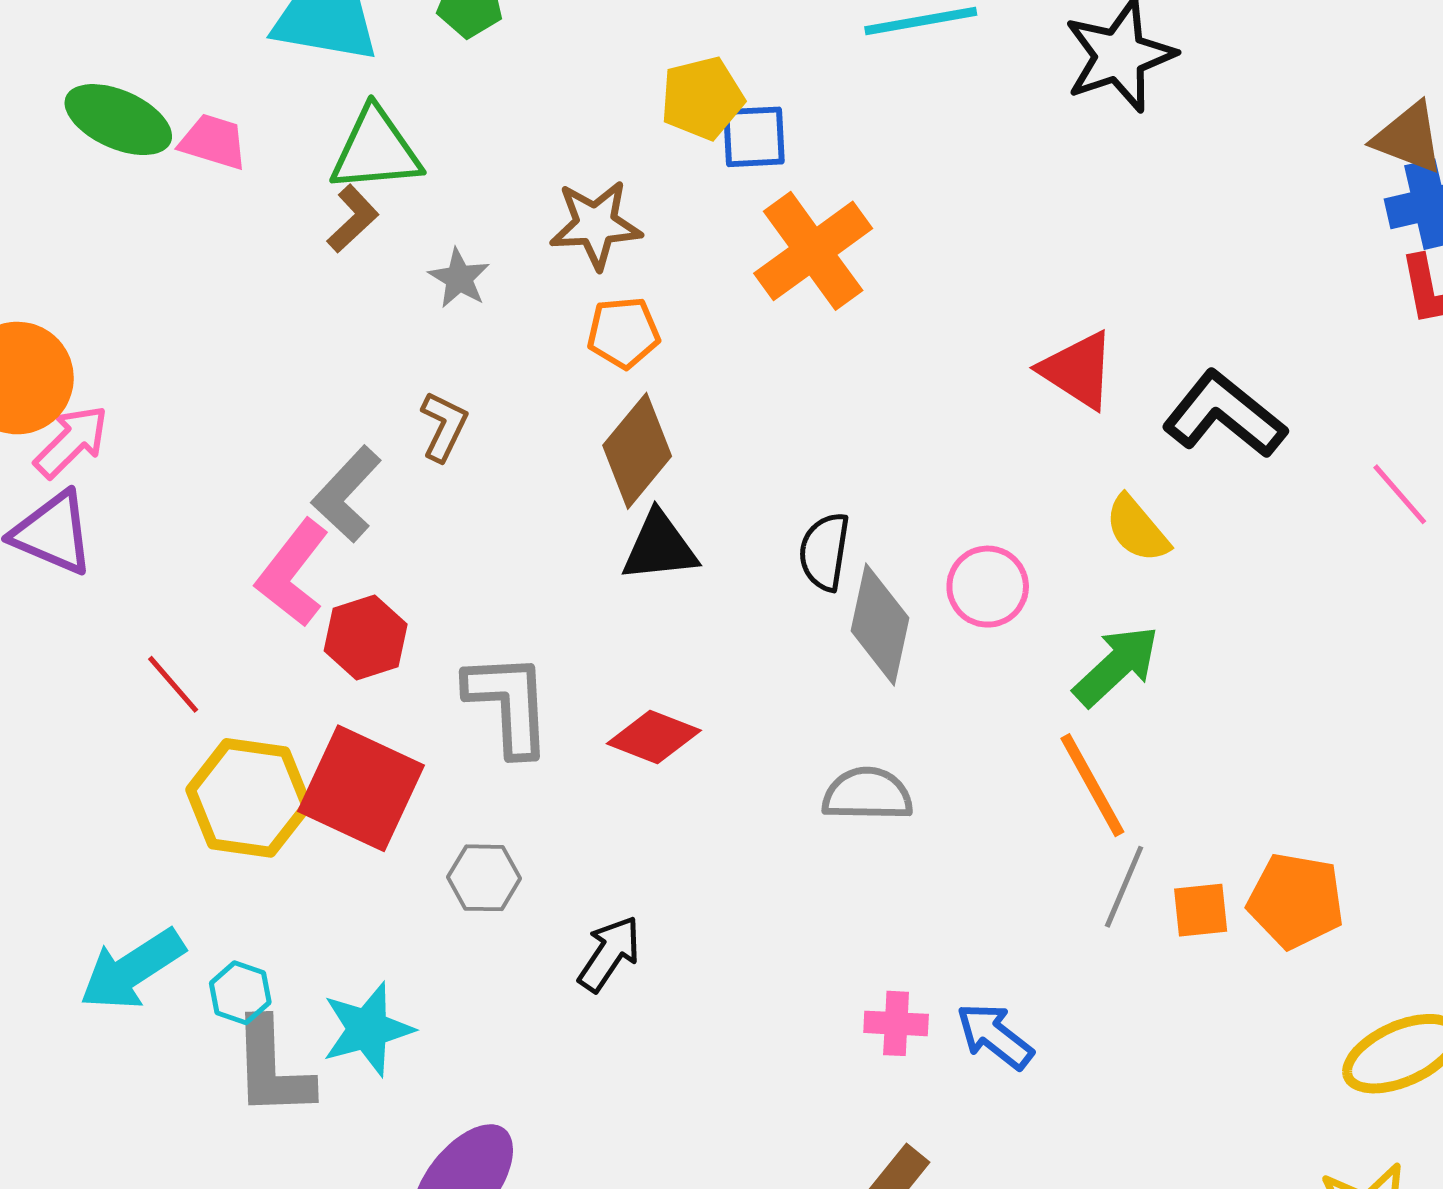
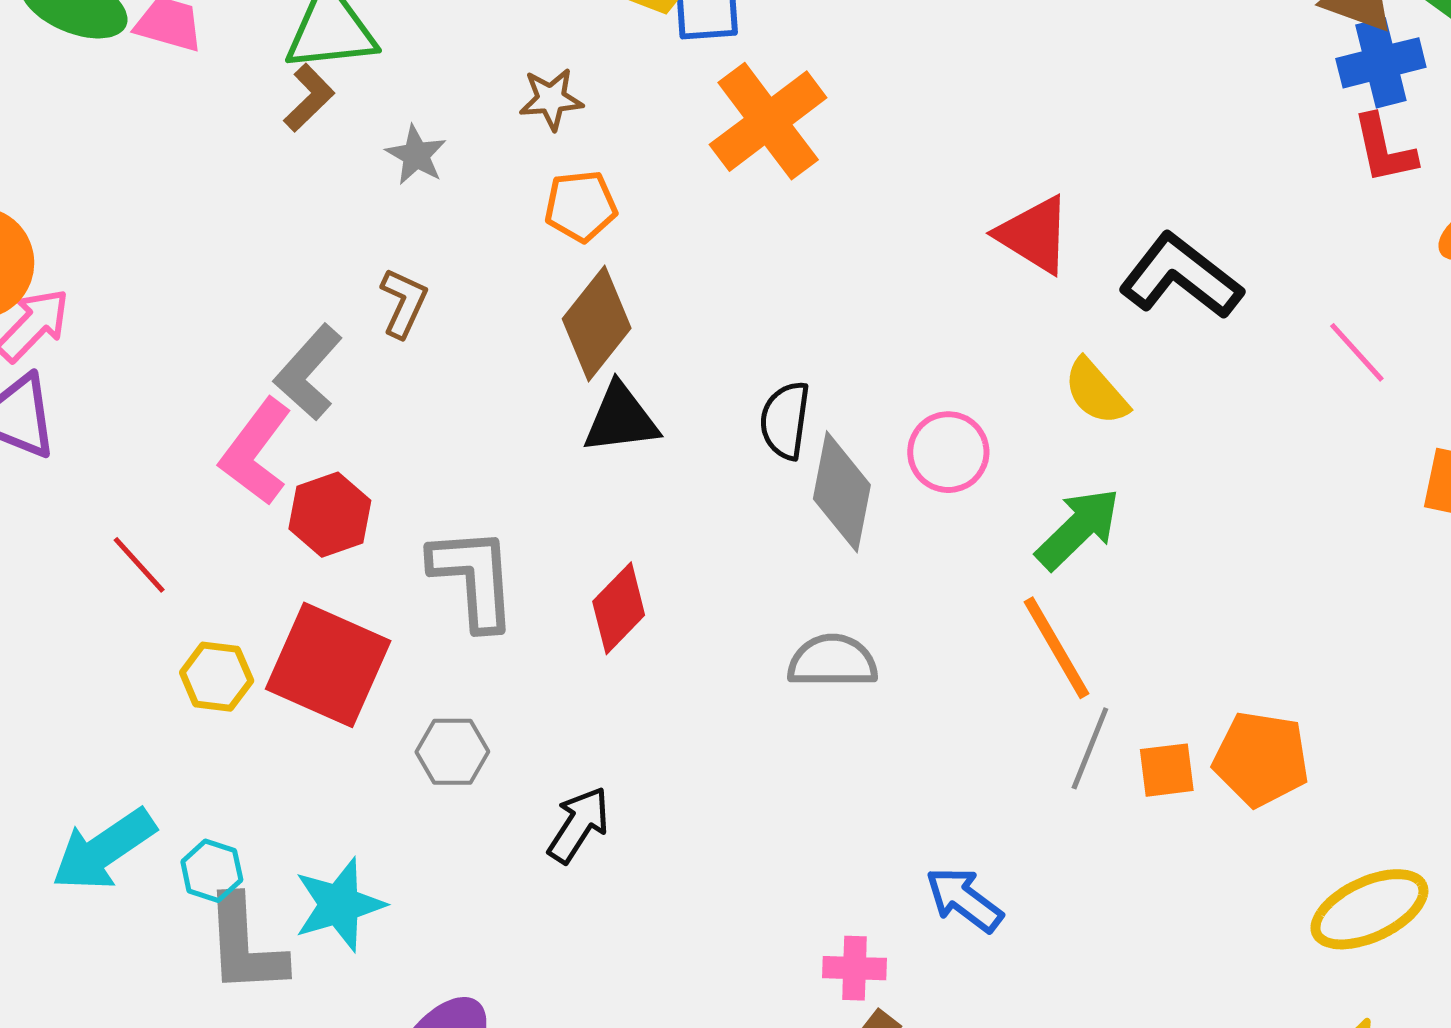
brown star: (596, 225) -> (551, 99), size x0.7
red diamond: (654, 737) -> (619, 608), turned -66
yellow hexagon: (249, 798) -> (217, 677), size x0.6
pink cross: (896, 1023) -> (855, 968), moved

